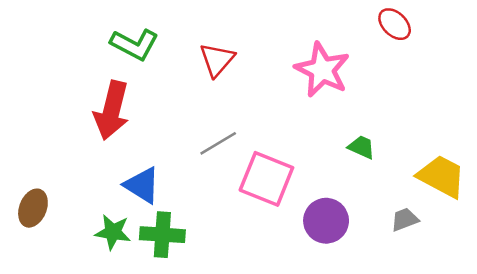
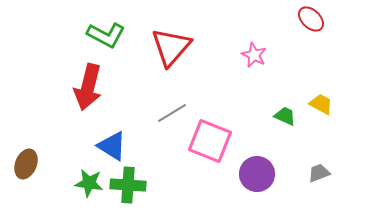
red triangle: (217, 60) -> (171, 47), size x1.4
pink star: (322, 70) -> (254, 55), size x0.6
yellow trapezoid: (441, 176) -> (321, 104), moved, size x0.6

